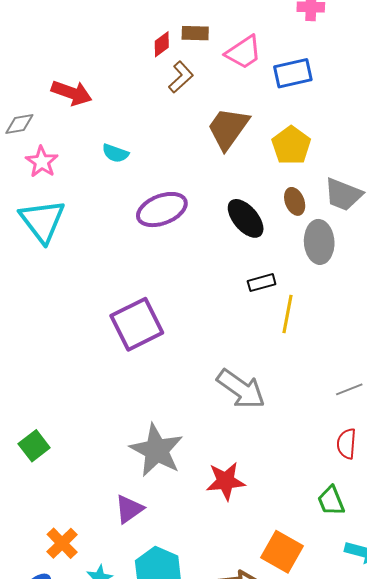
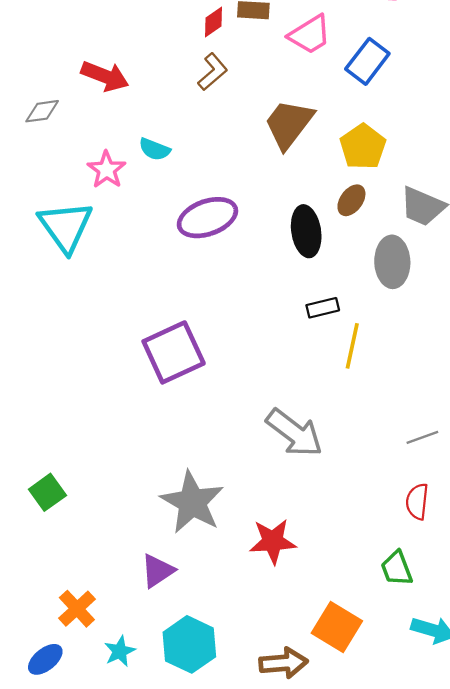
blue rectangle: (293, 73) -> (367, 61), turned -42
brown L-shape: (181, 77) -> (213, 72), moved
pink star: (42, 162) -> (107, 170), moved
brown ellipse: (295, 201) -> (351, 200), moved, turned 56
black ellipse: (246, 218) -> (306, 231), turned 30

